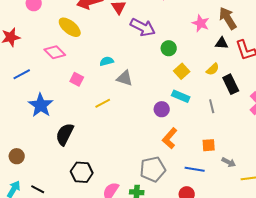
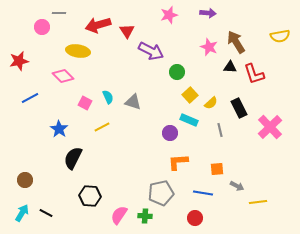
yellow ellipse: (70, 27) -> (78, 51), turned -30
cyan semicircle: (107, 61) -> (108, 97), moved, turned 80
yellow semicircle: (213, 69) -> (211, 103), moved
yellow line: (103, 103) -> (102, 127), moved
blue star: (41, 105) -> (59, 129), moved, size x0.7
orange L-shape: (170, 138) -> (178, 162), turned 45

